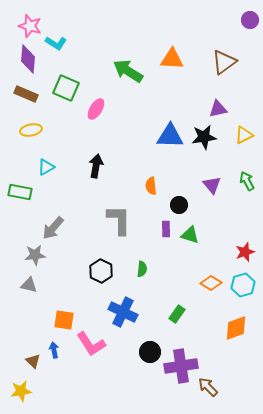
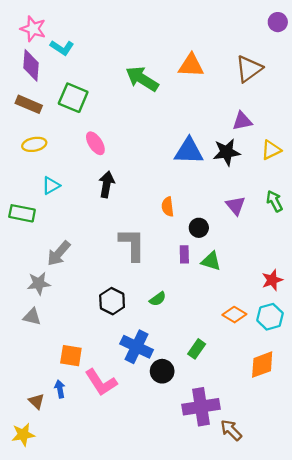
pink ellipse: (96, 109) -> (95, 143), moved, turned -65
green semicircle: (142, 269) -> (158, 299), turned 49
black circle: (150, 352) -> (162, 371), moved

